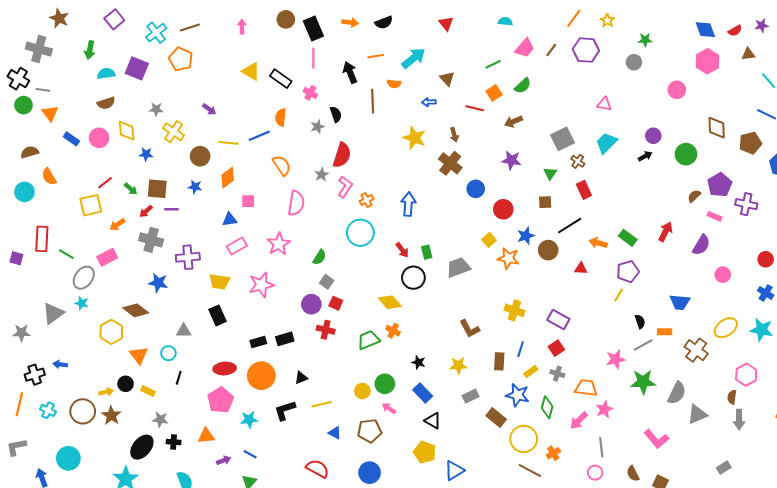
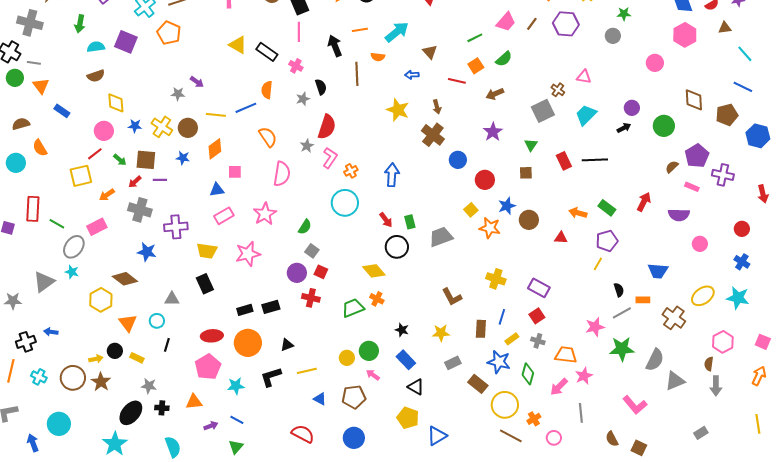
gray star: (156, 109) -> (178, 94), moved
yellow cross: (174, 132) -> (162, 127), moved
pink circle: (99, 138) -> (104, 131), moved
purple star: (511, 160) -> (493, 132), turned 30
brown cross: (578, 161) -> (558, 90), moved
black line: (570, 226) -> (595, 160), moved, turned 30
purple semicircle: (701, 245) -> (679, 215), turned 60
pink circle: (595, 473) -> (554, 438), moved

